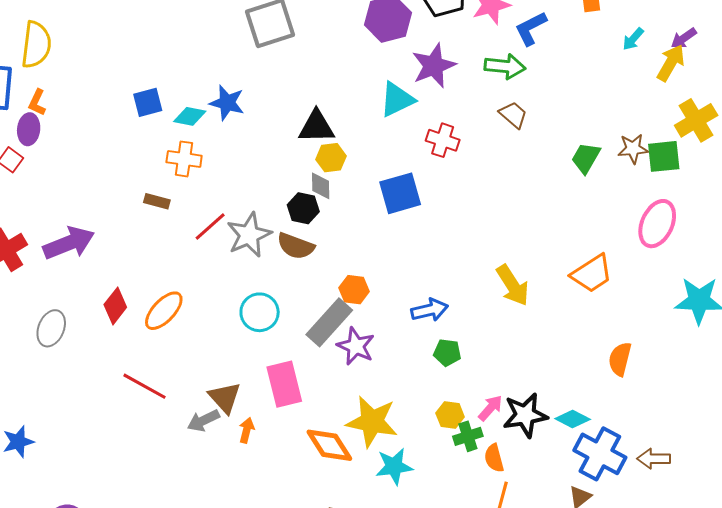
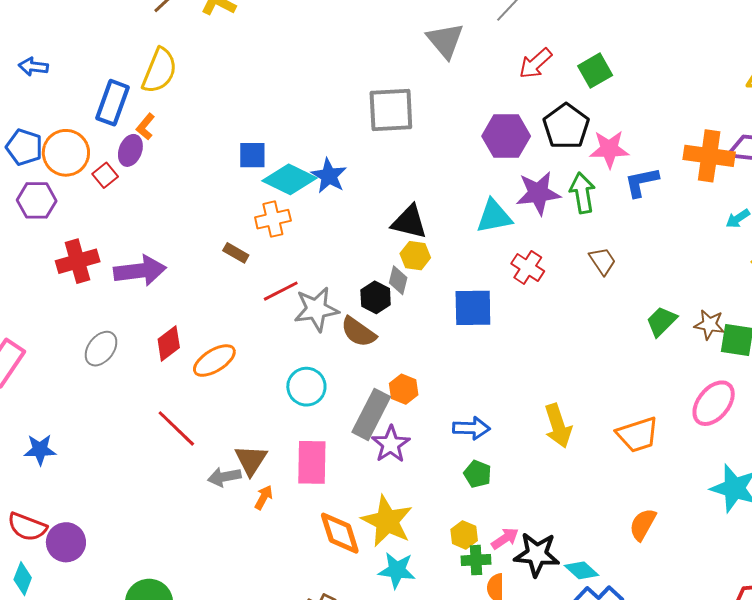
green arrow: (505, 66) -> (582, 193), moved, turned -120
cyan diamond: (190, 116) -> (289, 179), size x1.6
orange cross: (184, 159) -> (273, 219), turned -36
gray rectangle: (329, 322) -> (371, 414), turned -30

